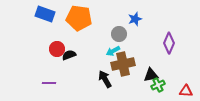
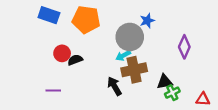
gray circle: (119, 34) -> (130, 37), size x1.6

